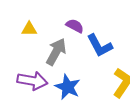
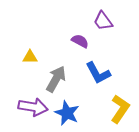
purple semicircle: (75, 26) -> (80, 41), moved

